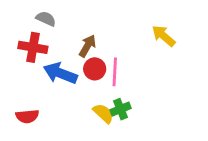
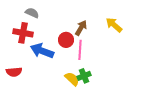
brown arrow: (87, 46) -> (81, 28), moved
red circle: (95, 69) -> (66, 40), moved
red semicircle: (27, 116) -> (14, 72), moved

